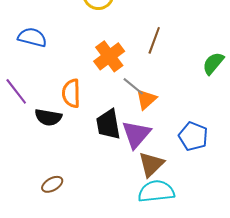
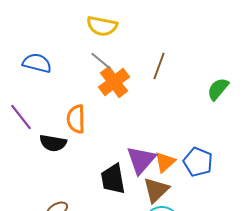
gray line: (133, 86) -> (101, 61), moved
orange triangle: (146, 99) -> (165, 162), moved
black trapezoid: (108, 124) -> (113, 179), moved

